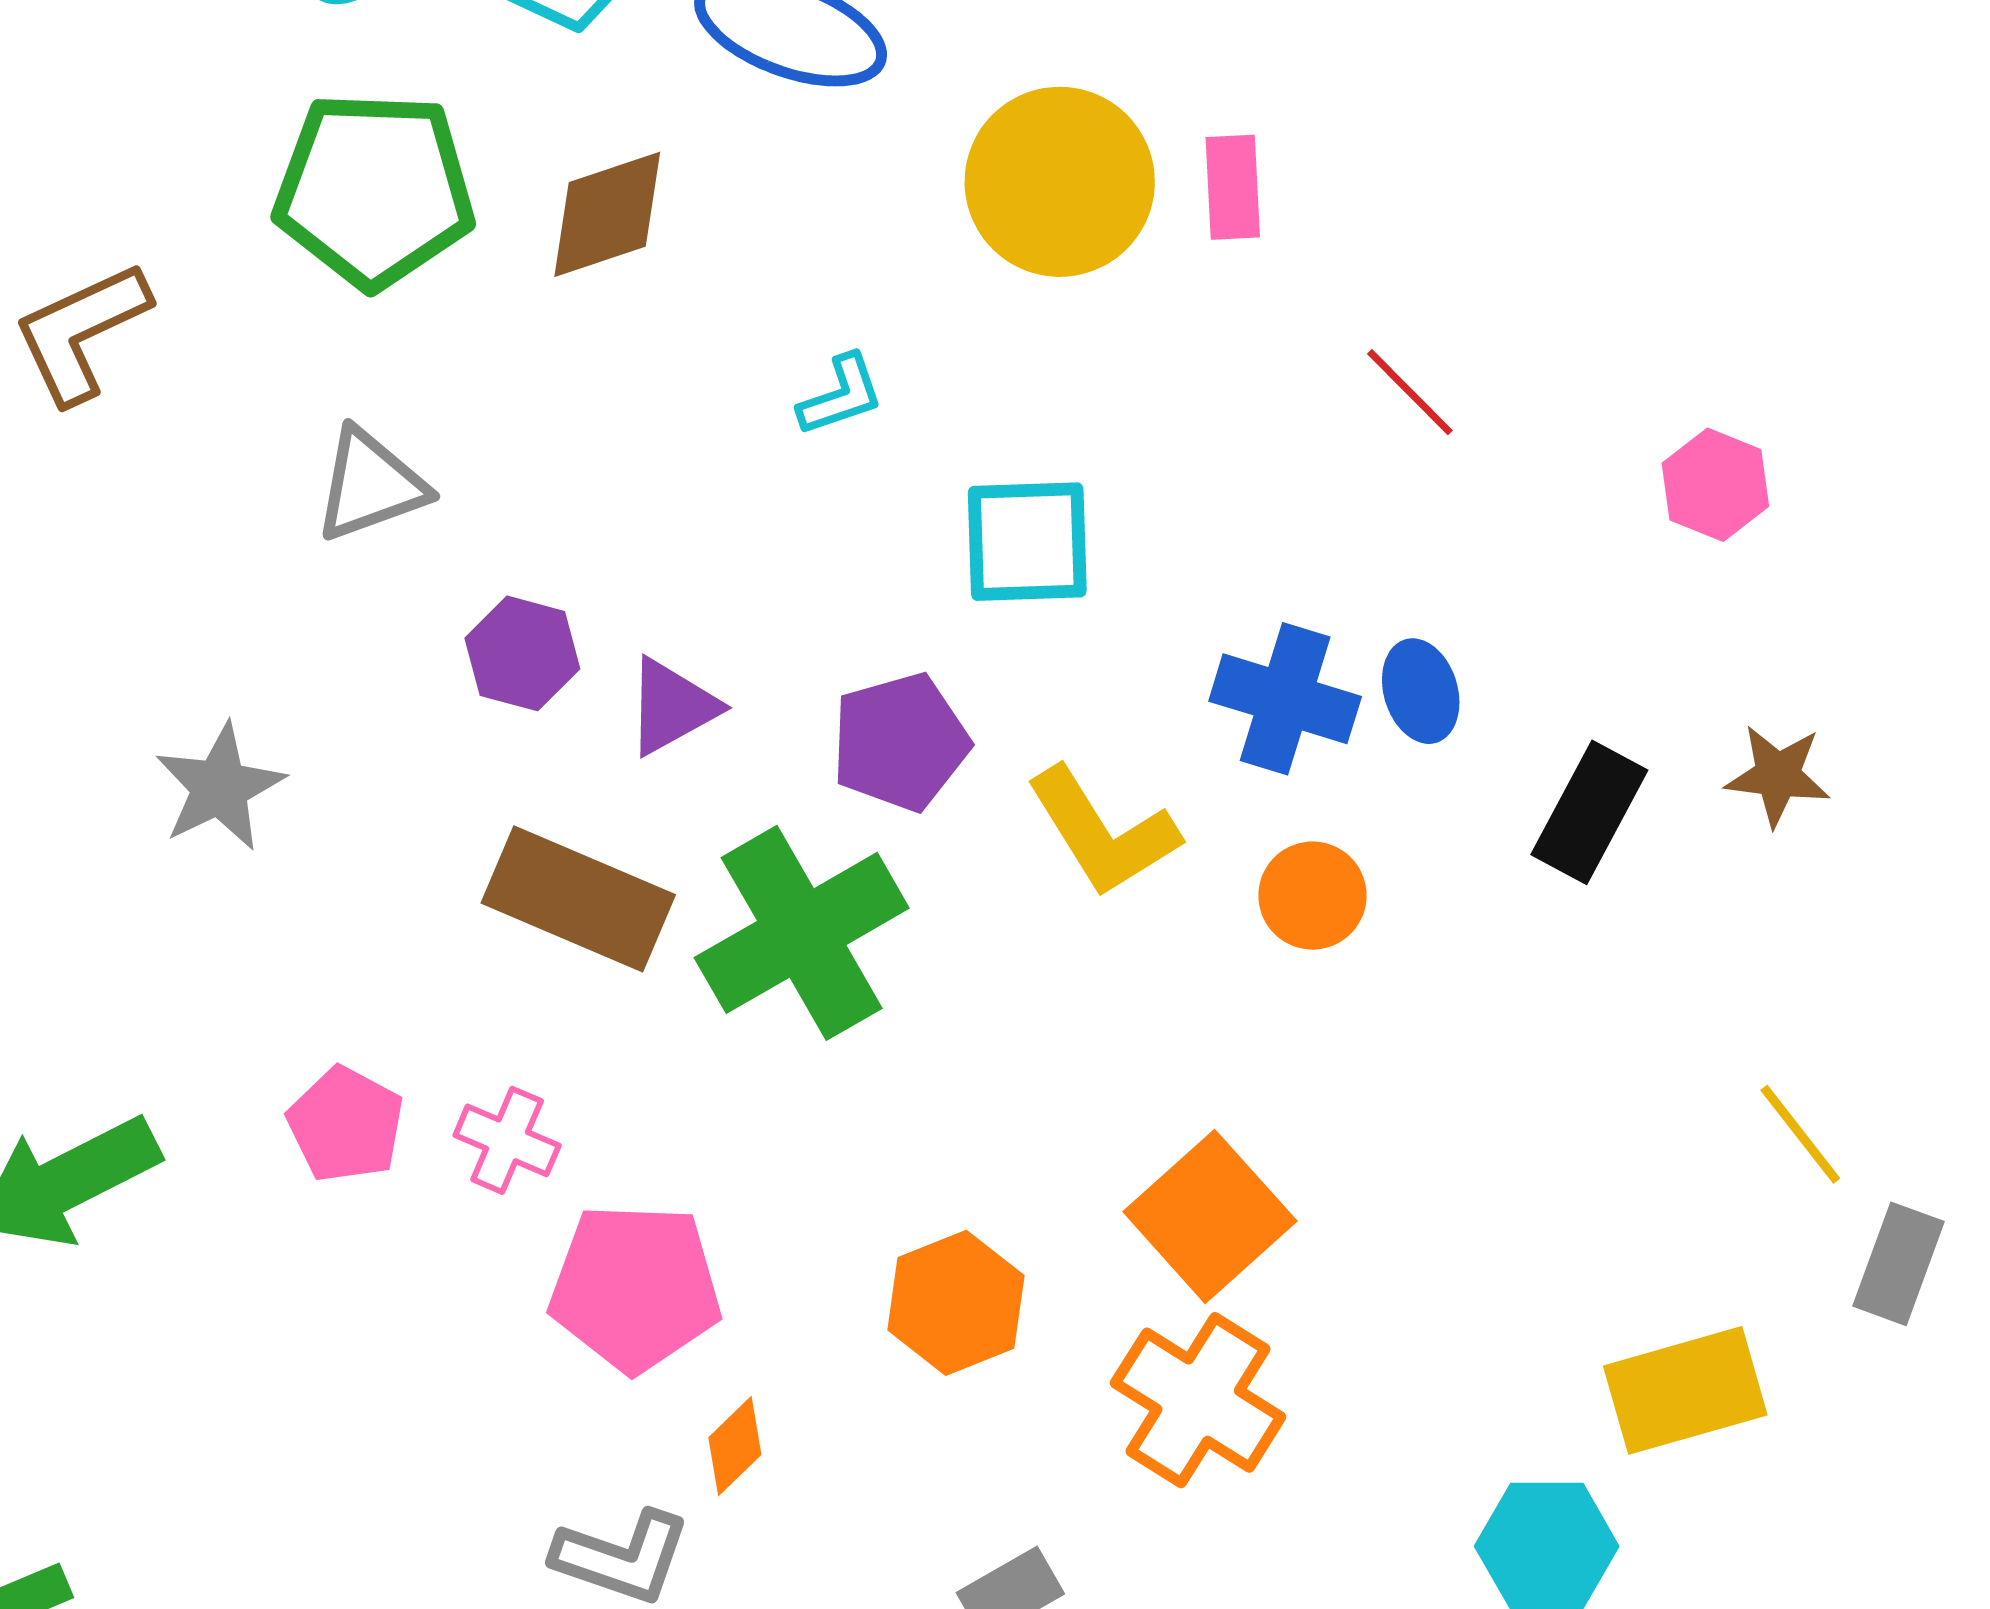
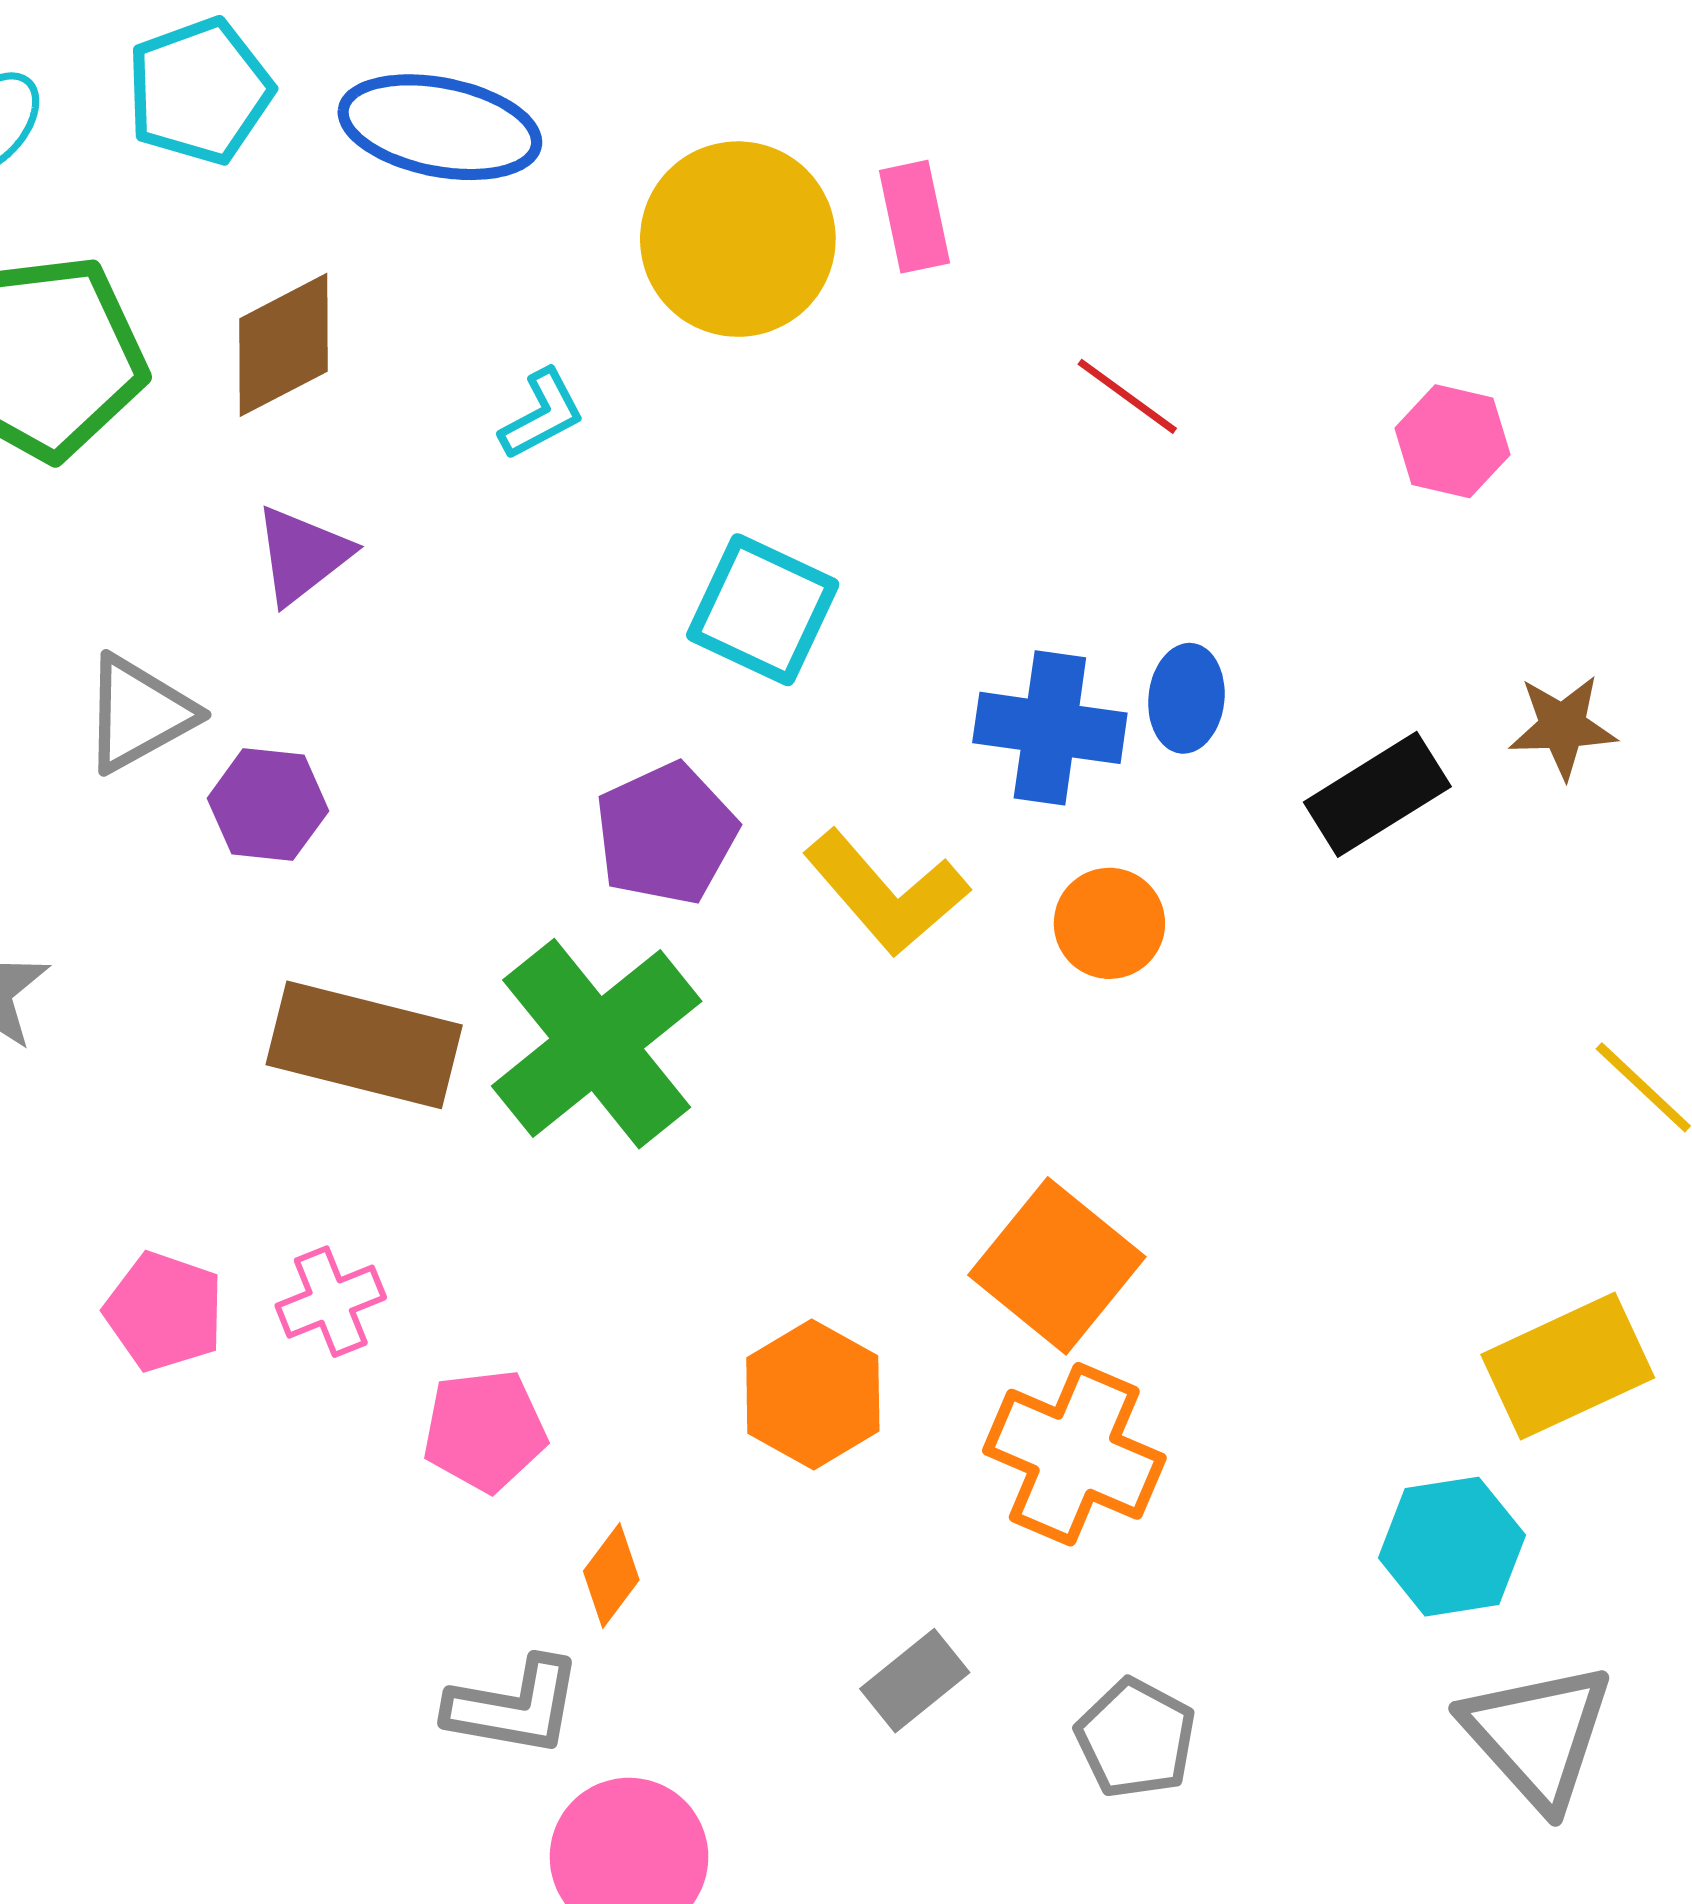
cyan L-shape: (841, 395) -> (542, 414), moved
gray triangle: (370, 485) -> (139, 714), moved
cyan square: (1027, 542) -> (763, 610), turned 36
blue ellipse: (1421, 691) -> (1186, 698), turned 32
purple triangle: (672, 707) -> (302, 555), moved
black rectangle: (1589, 812) -> (1377, 794), turned 39
pink cross: (507, 1140) -> (331, 1302), turned -36
pink pentagon: (635, 1287) -> (485, 1430), size x0.7

